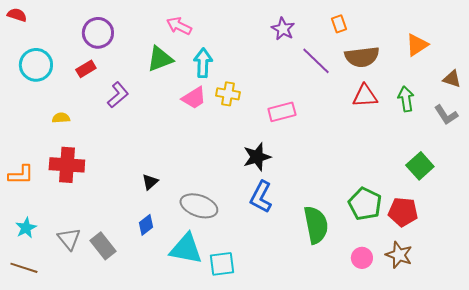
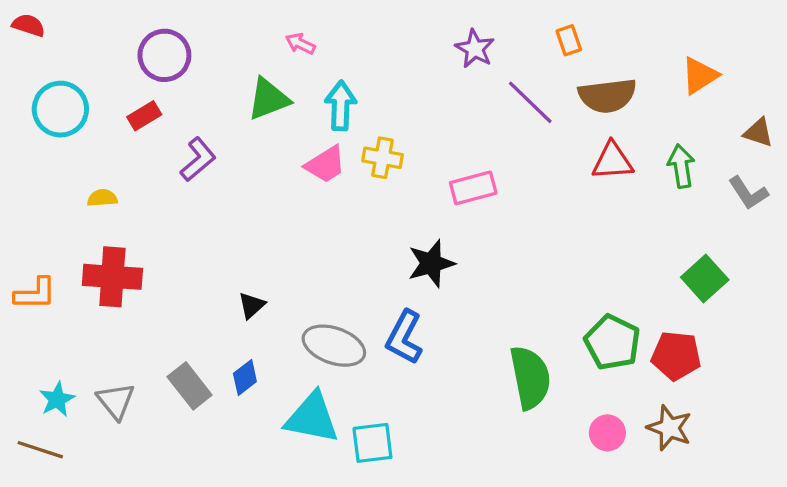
pink arrow: (179, 26) -> (300, 44), size x0.7
blue L-shape: (261, 197) -> (404, 337), moved
cyan star: (26, 228) -> (57, 399), moved
gray rectangle: (103, 246) -> (190, 386), moved

